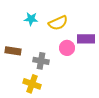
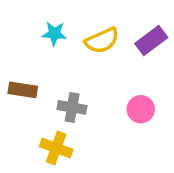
purple rectangle: (86, 39) -> (151, 41), moved, turned -36
pink circle: (67, 48) -> (141, 109), moved

